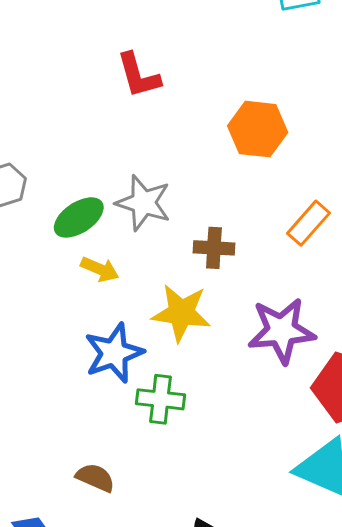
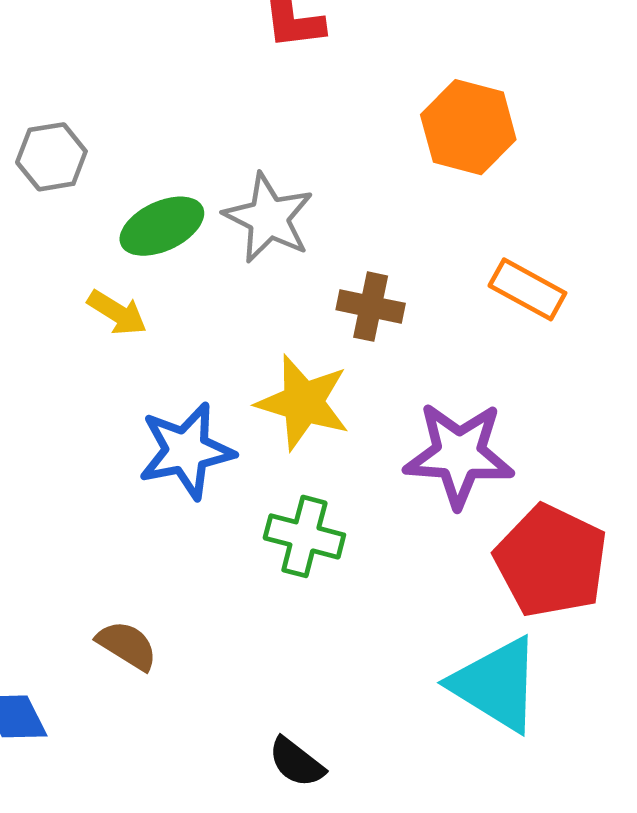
orange rectangle: (309, 223) -> (527, 289), turned 69
yellow arrow: (100, 269) -> (117, 313), moved
green cross: (161, 399) -> (304, 536), moved

